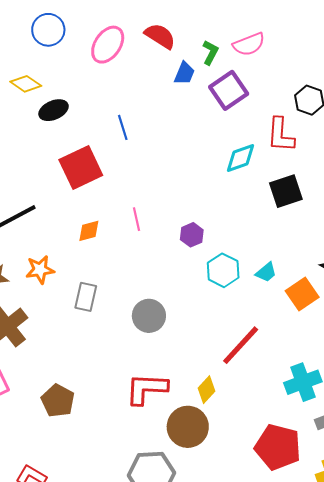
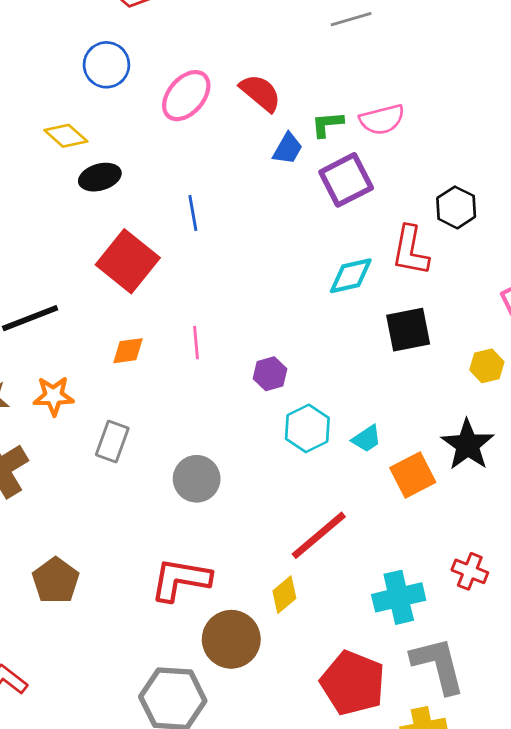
green L-shape: (210, 52) -> (327, 124), turned -130
red square: (81, 167) -> (128, 261), turned -33
yellow diamond: (207, 390) -> (284, 595), moved

